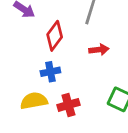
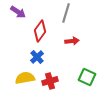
blue cross: (50, 72) -> (37, 57), turned -32

